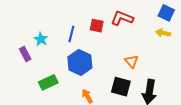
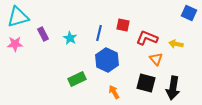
red L-shape: (122, 18) -> (147, 38), moved
yellow arrow: (163, 33) -> (176, 44), moved
purple rectangle: (25, 54) -> (43, 34), moved

